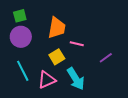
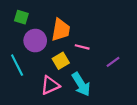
green square: (20, 16) -> (21, 17), turned 32
purple circle: (21, 37) -> (35, 41), moved
cyan line: (23, 71) -> (17, 65), moved

